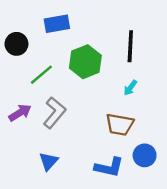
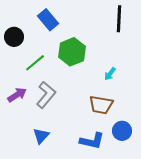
blue rectangle: (57, 24) -> (48, 20), turned 60
black line: (130, 46) -> (119, 19), moved

